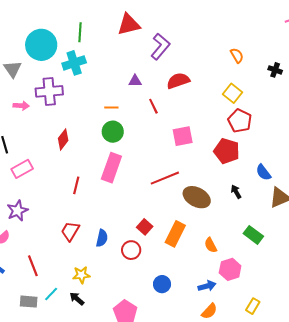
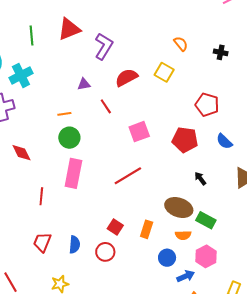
green line: (80, 32) -> (32, 35), moved
yellow square: (232, 93) -> (164, 72), moved
red pentagon: (240, 121) -> (207, 105), moved
red diamond: (63, 139) -> (22, 153), turned -55
blue semicircle: (263, 172) -> (224, 141), moved
brown ellipse: (197, 197) -> (179, 207), moved
orange rectangle: (175, 234) -> (147, 229), size x0.7
green rectangle: (253, 235) -> (206, 220), moved
orange semicircle: (211, 245) -> (183, 235), turned -56
blue circle: (162, 284) -> (167, 258), moved

